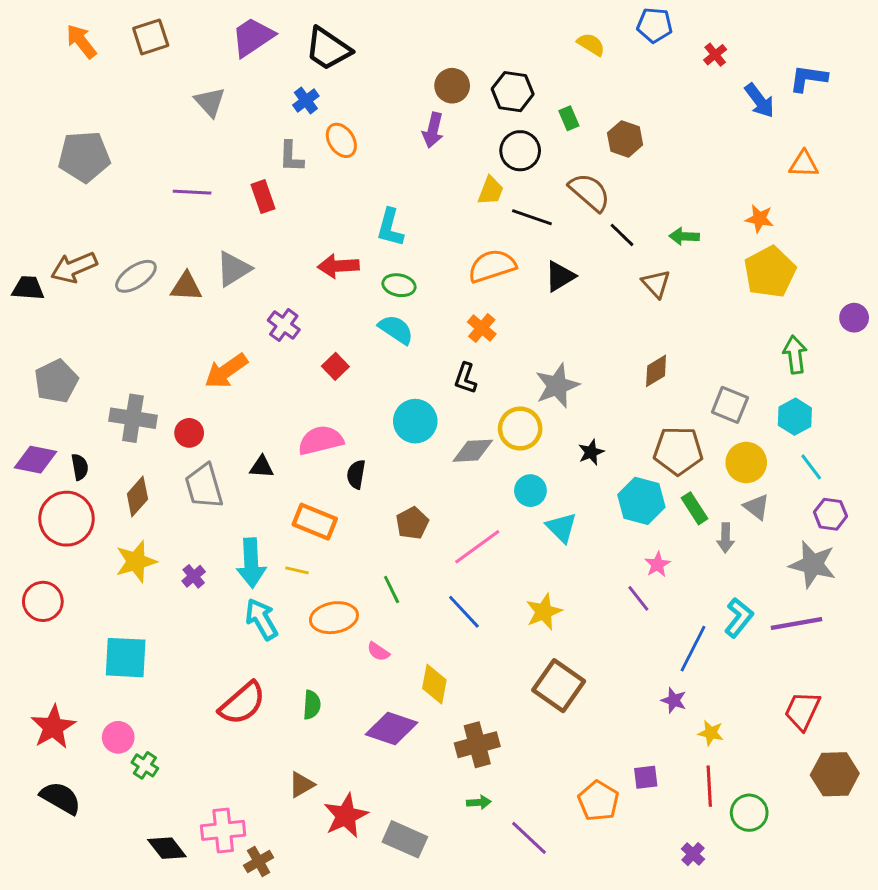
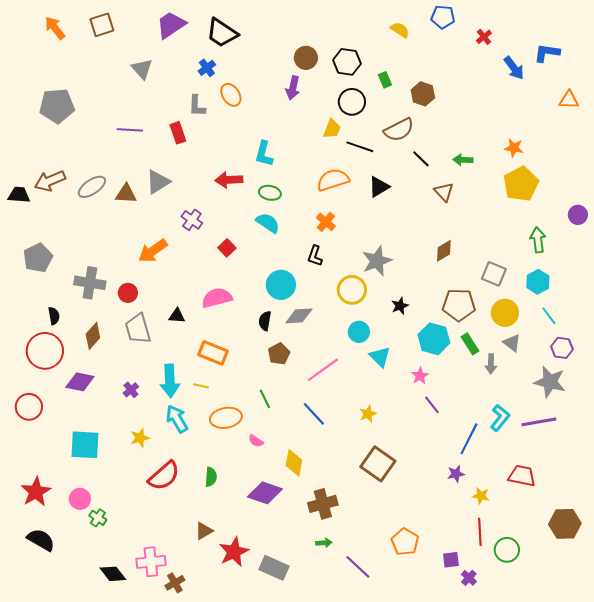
orange triangle: (804, 164) -> (569, 100), moved
brown semicircle: (590, 192) -> (399, 130), turned 112
gray diamond: (473, 451) -> (299, 316), moved
purple diamond: (35, 460) -> (80, 382), moved
black semicircle: (356, 474) -> (265, 321), moved
yellow star: (136, 561) -> (140, 438), moved, size x0.7
pink star: (658, 564) -> (420, 376), moved
yellow star: (544, 612) -> (368, 414), size x0.7
purple star: (674, 700) -> (456, 474), turned -30
red trapezoid: (802, 711) -> (522, 476), moved, turned 76
purple square: (646, 777) -> (451, 560), moved

